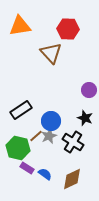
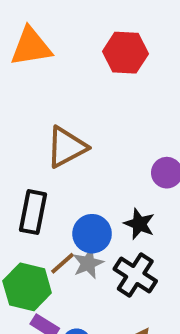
brown triangle: (51, 53) -> (66, 147), moved, turned 45
black rectangle: (21, 110) -> (33, 212), turned -45
black star: (85, 118) -> (139, 224), moved

